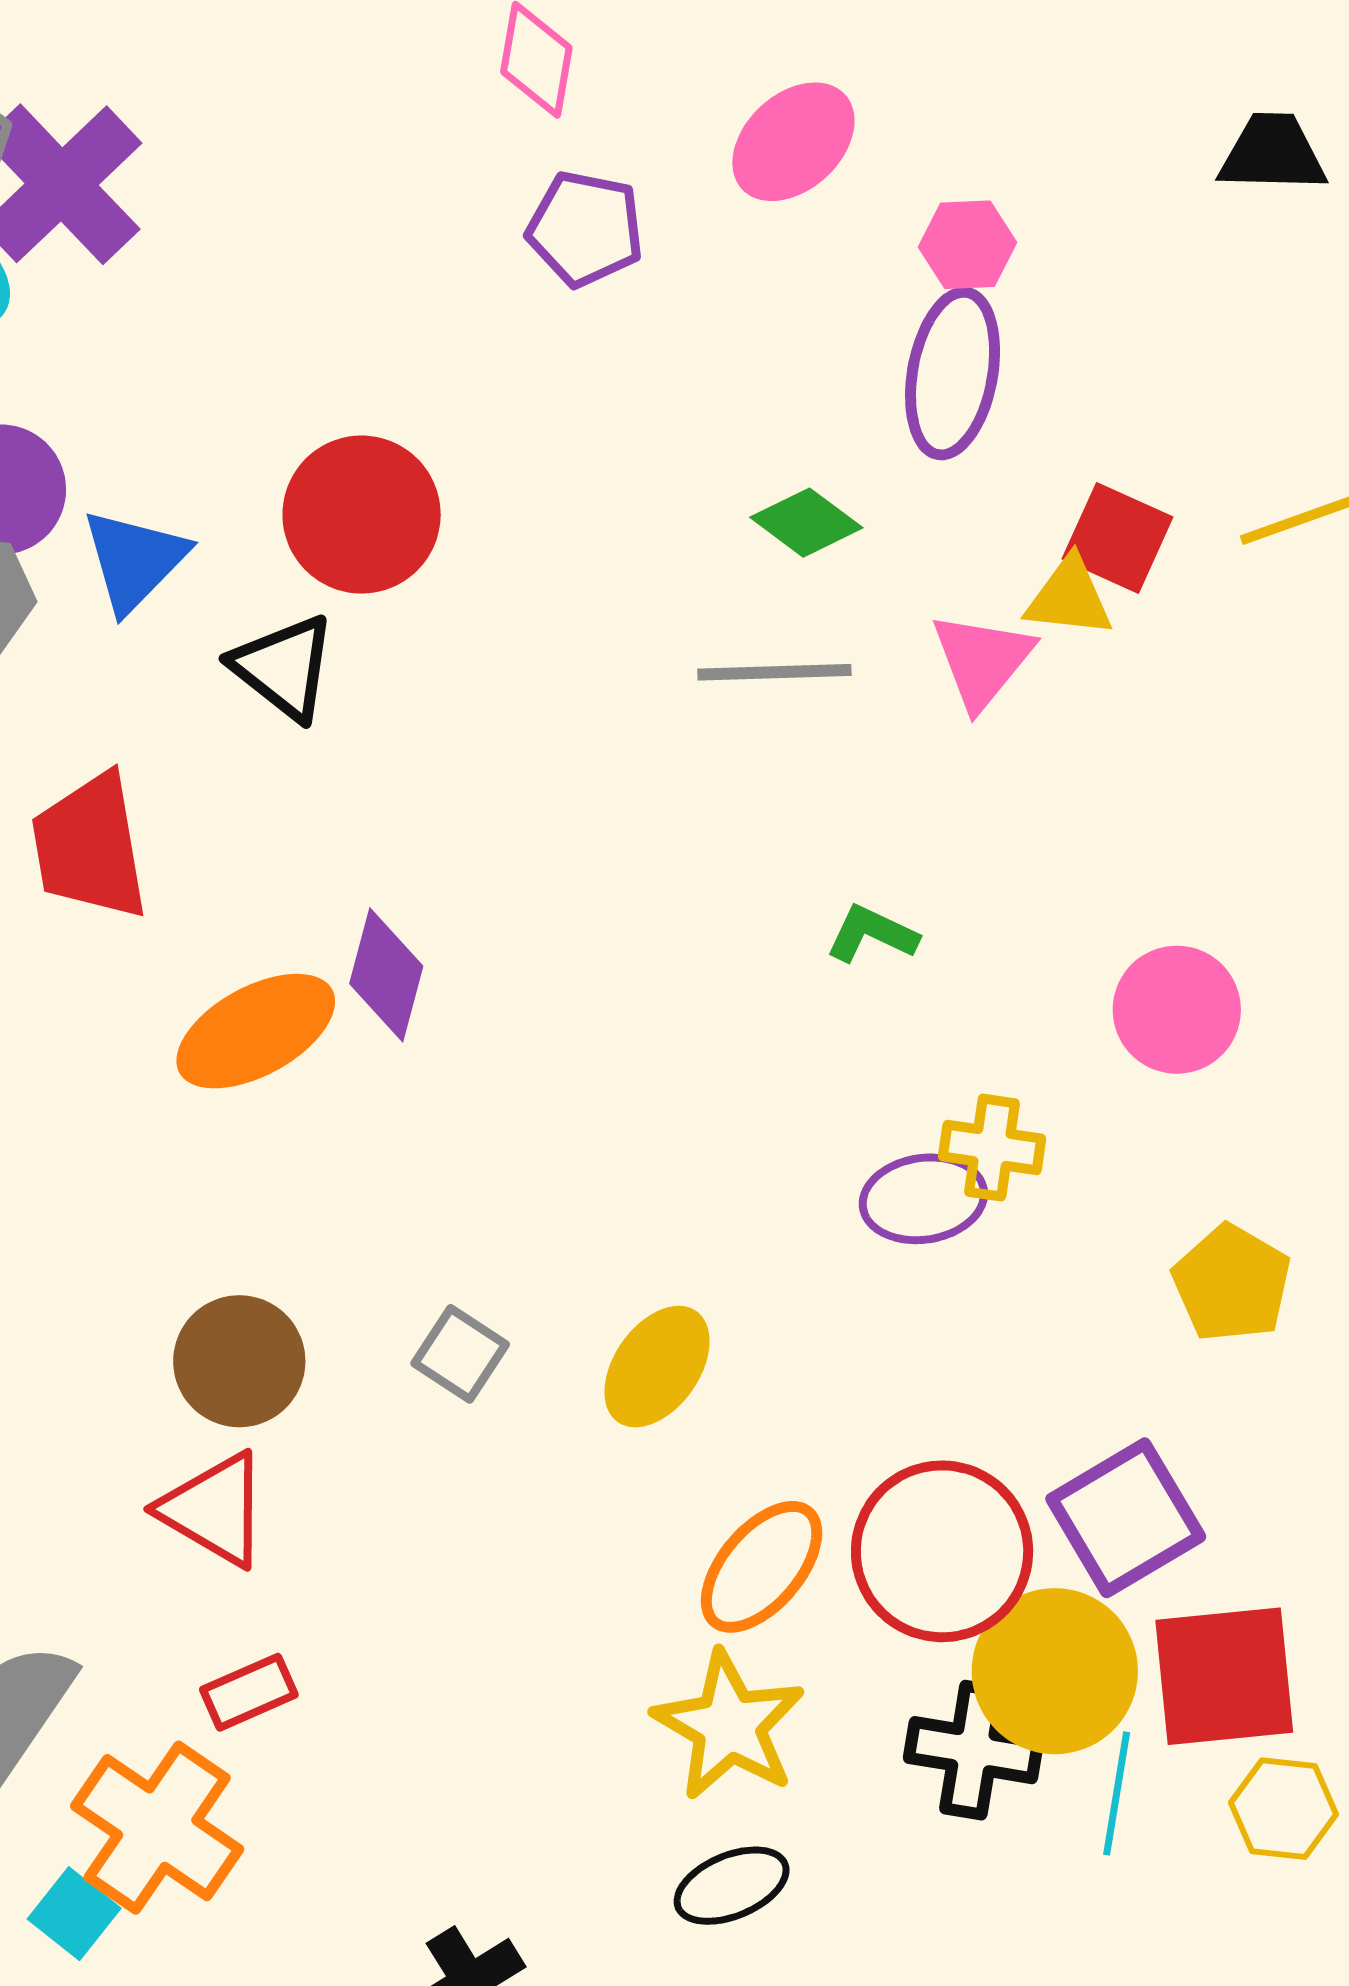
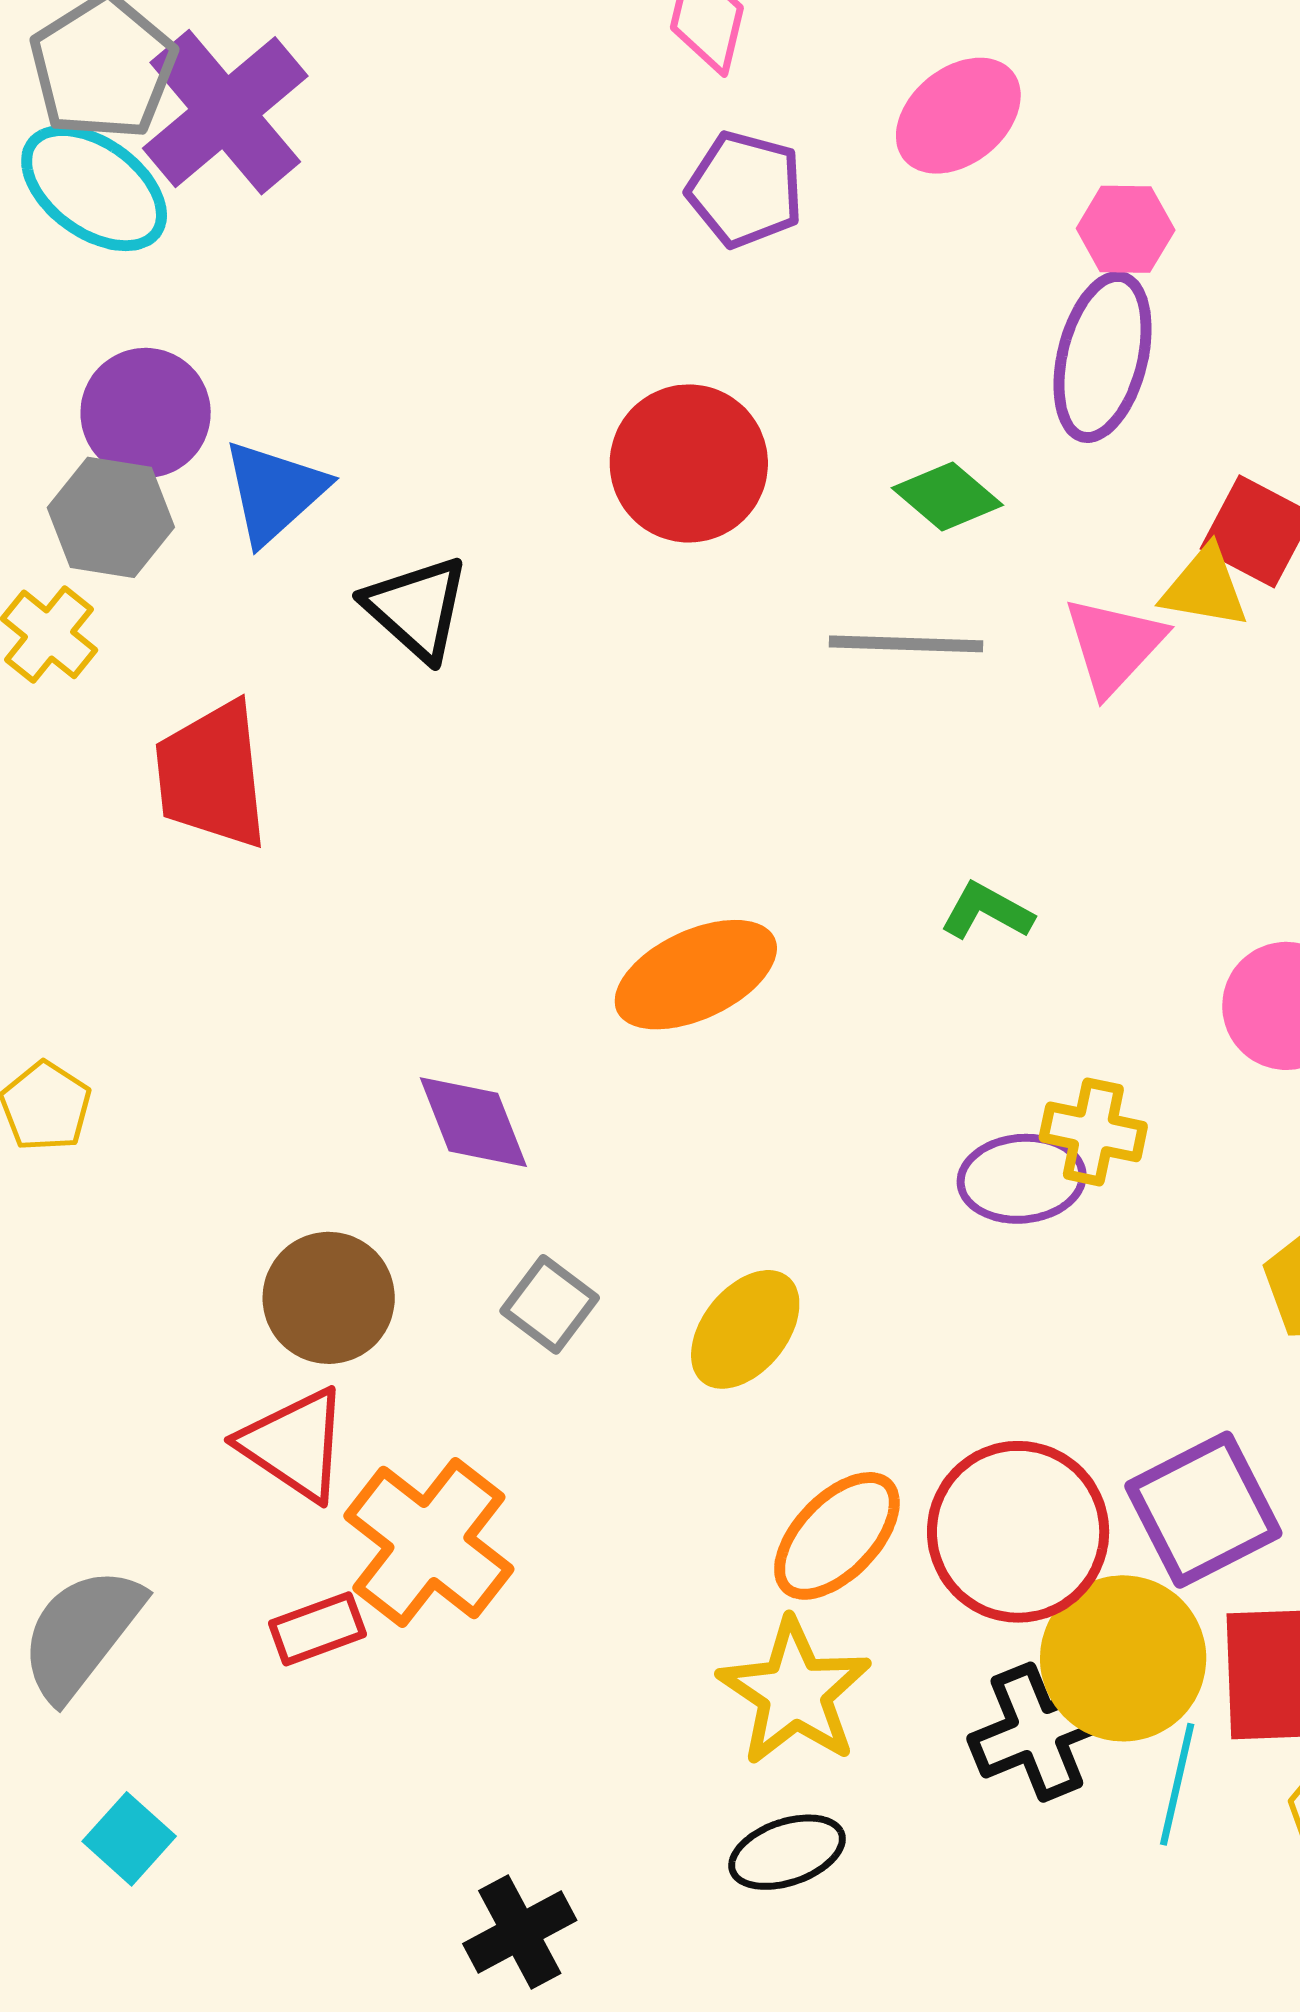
red circle: (362, 515) -> (689, 463), moved
purple diamond: (386, 975) -> (473, 1122), moved, turned -40
orange ellipse: (256, 1031) -> (696, 975), moved
black cross: (973, 1750) -> (1037, 1732), turned -35
orange cross: (157, 1828) -> (429, 1543), moved

